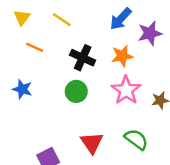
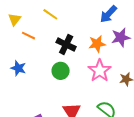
yellow triangle: (22, 18) -> (15, 19), moved
blue arrow: (121, 19) -> (108, 14), moved
purple star: (150, 33) -> (121, 37), moved

